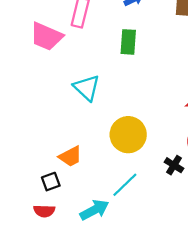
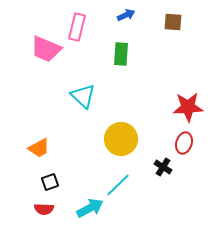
orange trapezoid: (70, 156) -> (39, 148), moved

